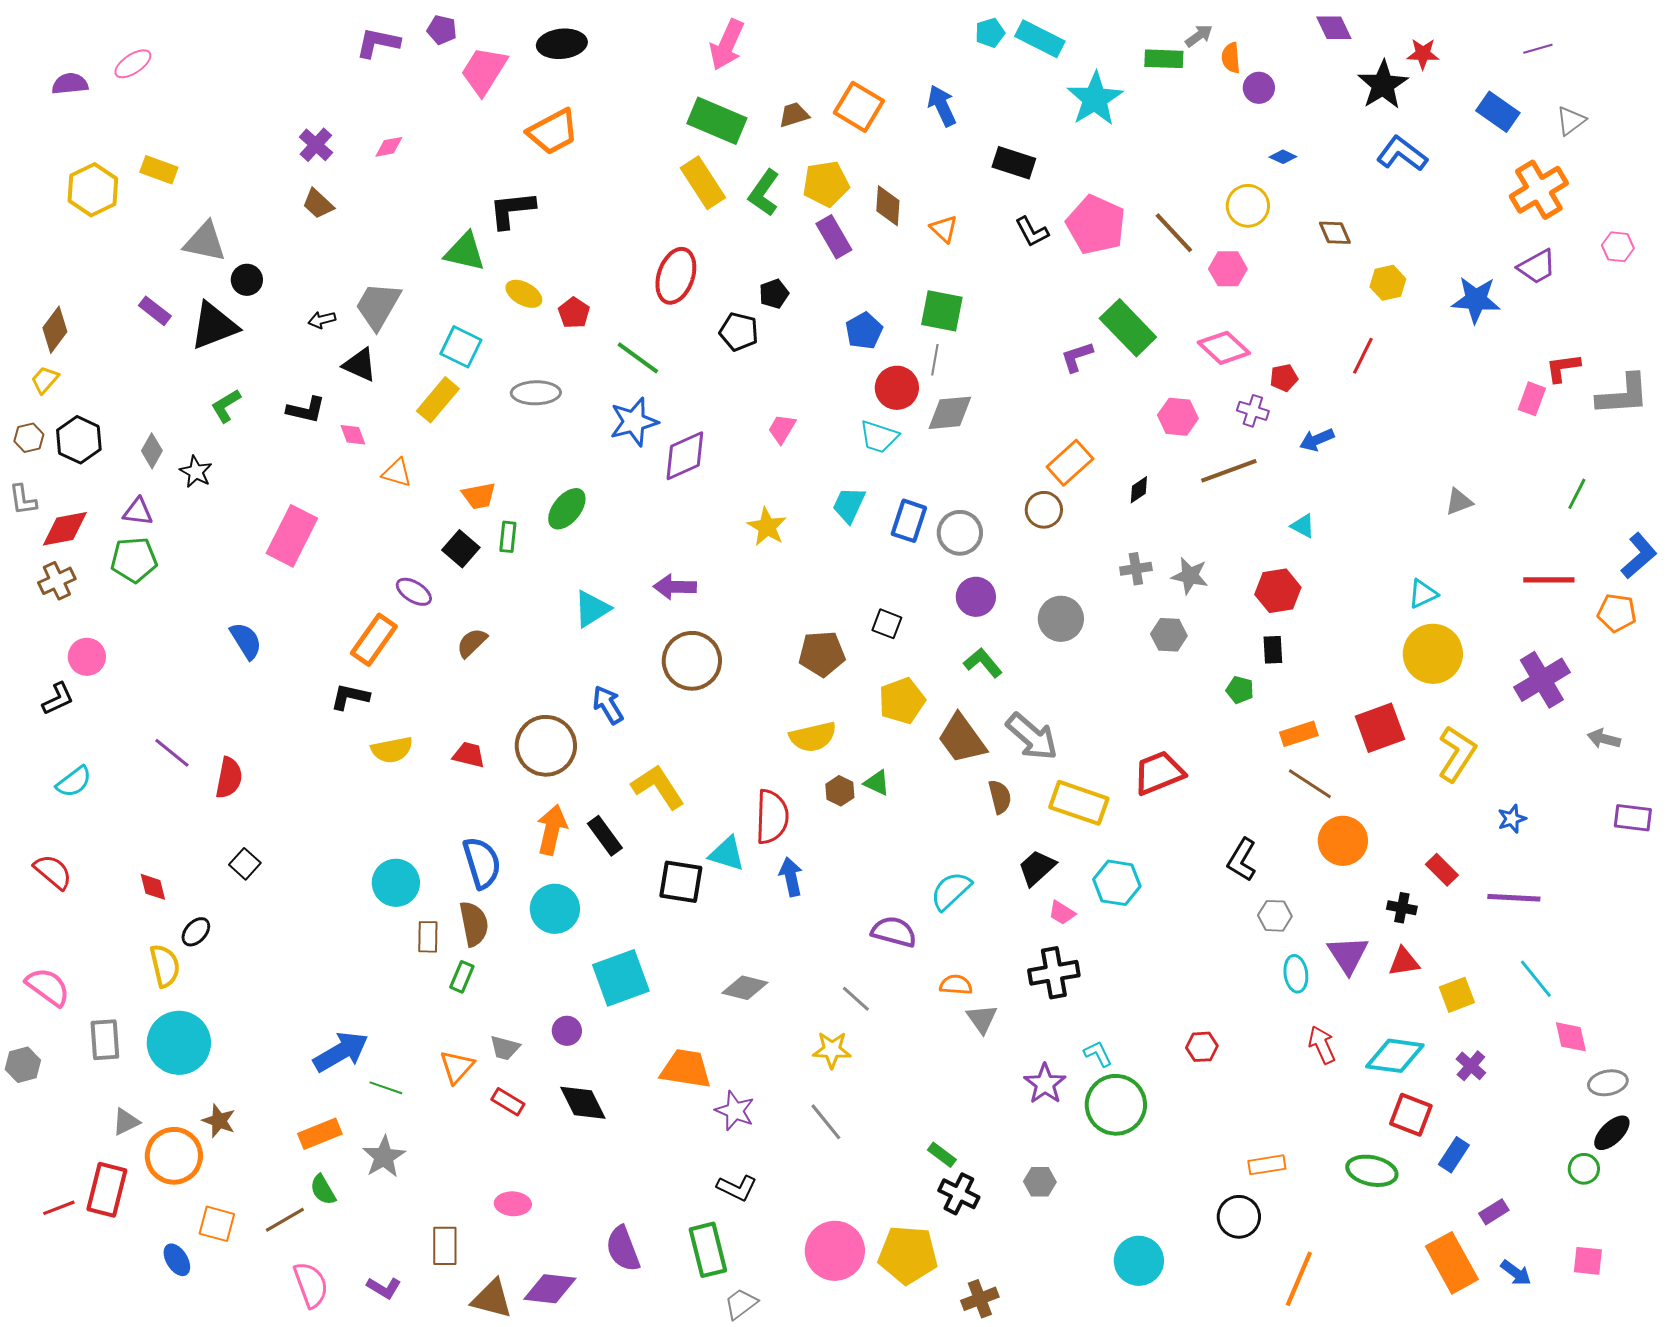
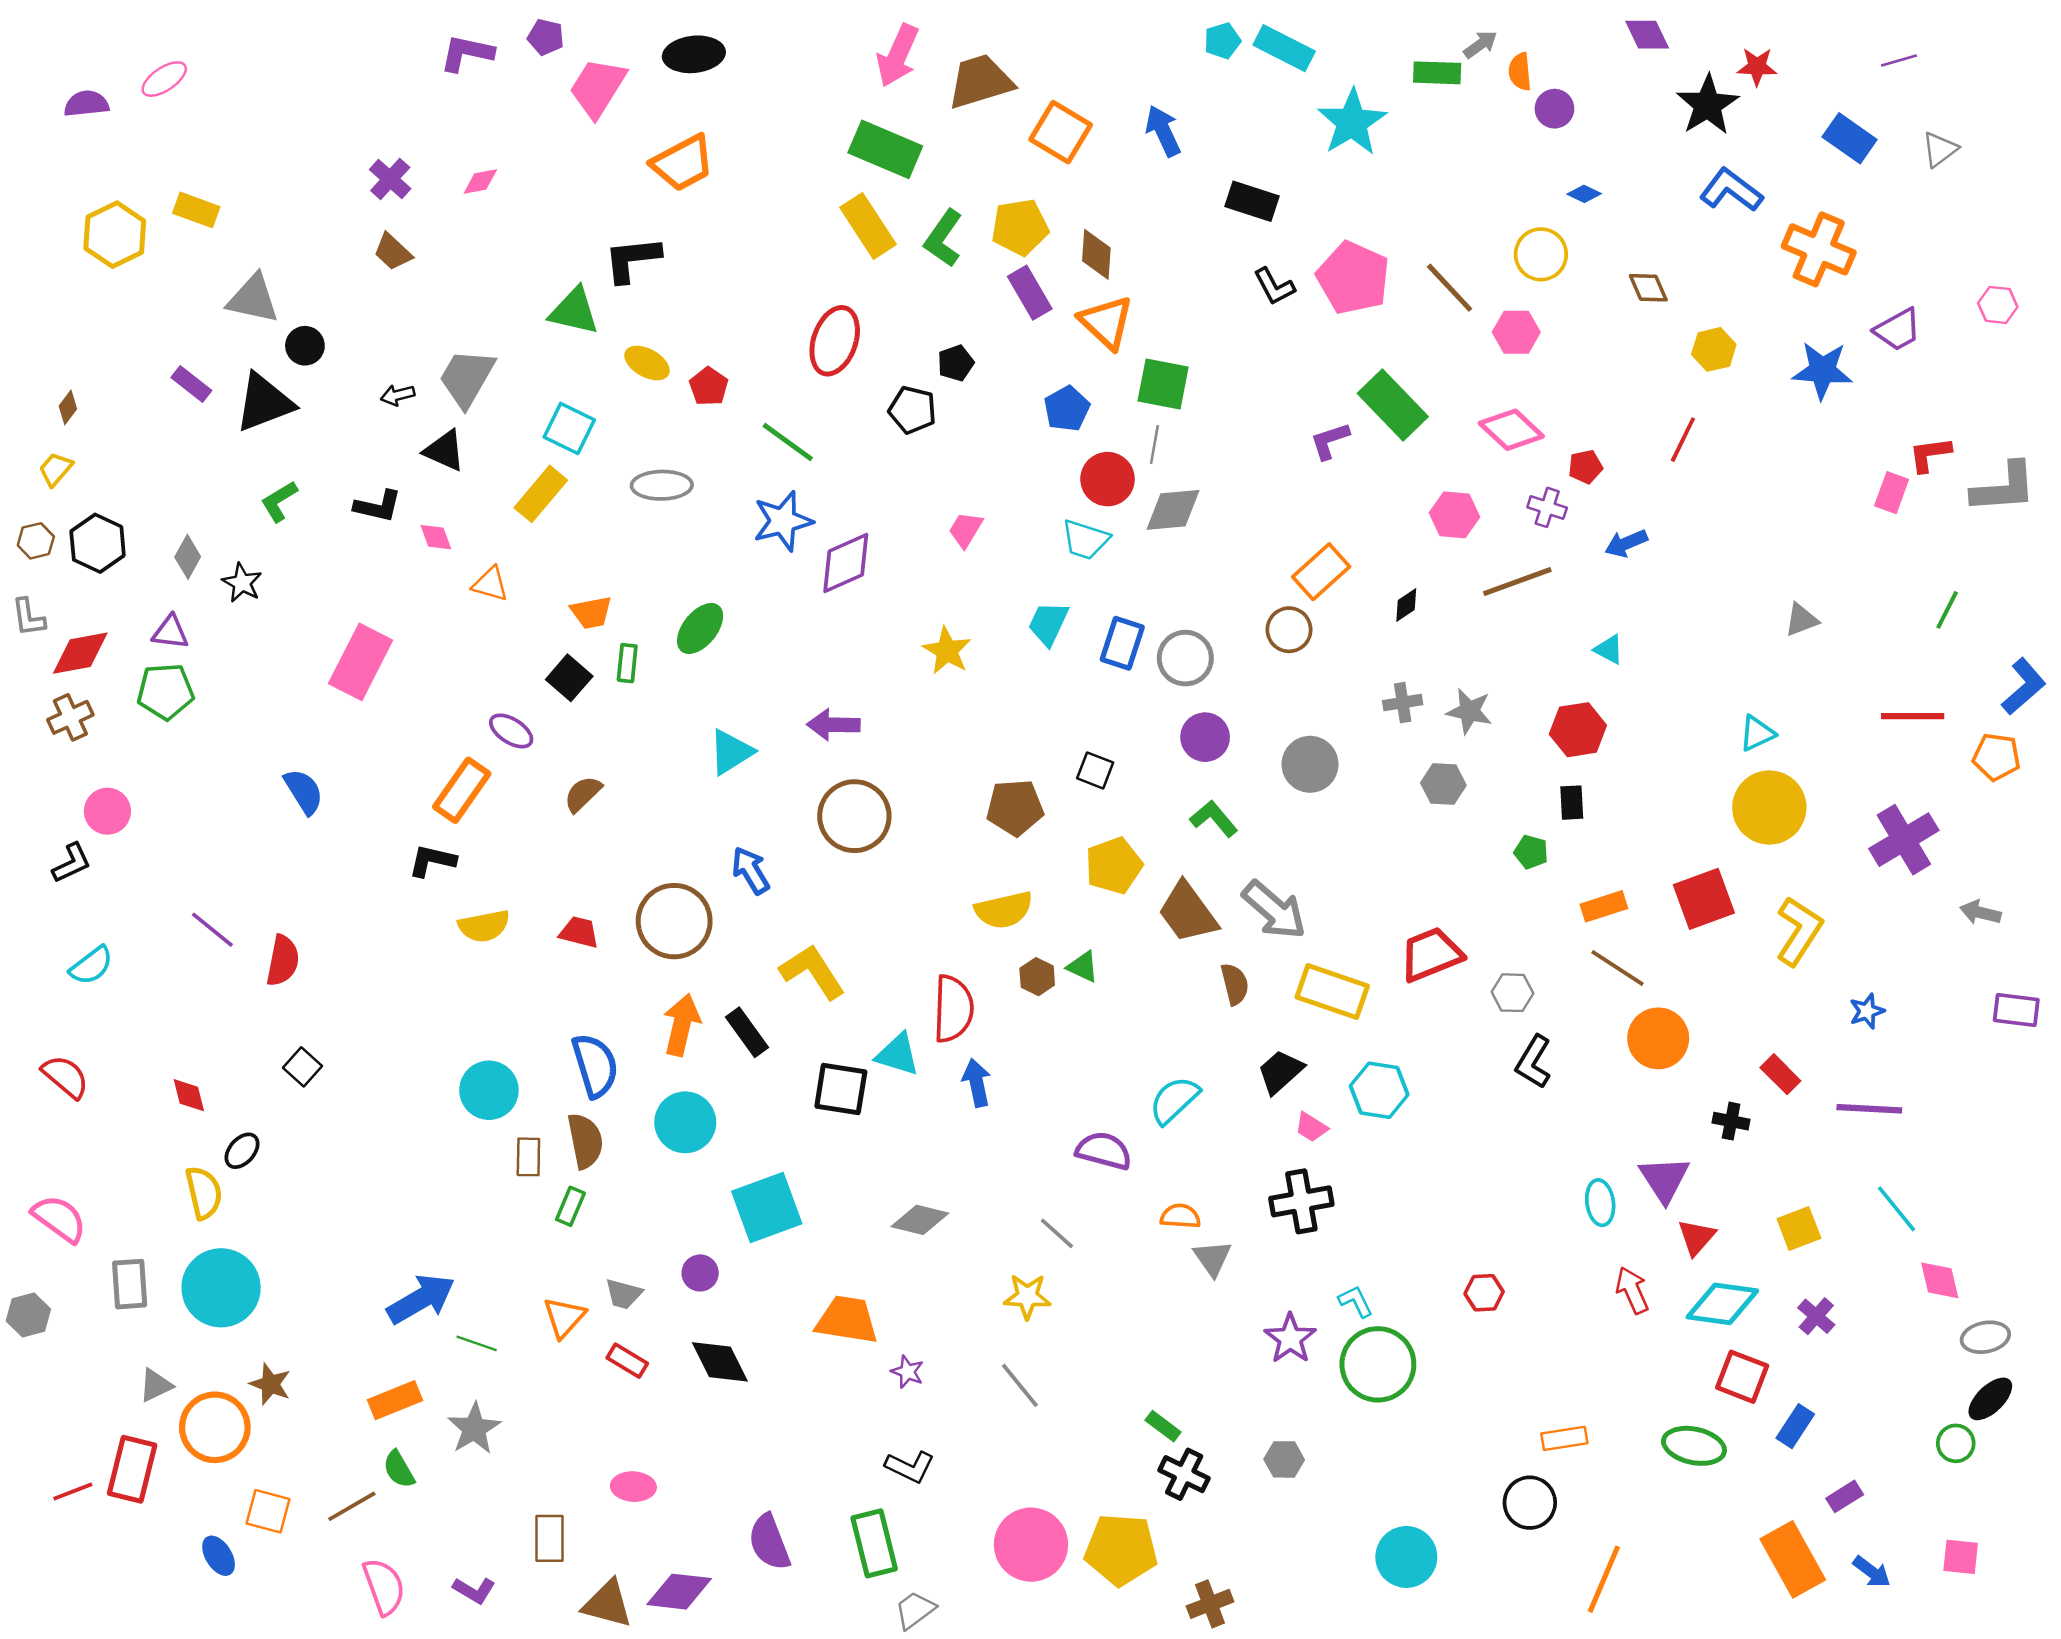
brown trapezoid: (794, 115) -> (980, 81), moved, size x1.8
orange cross: (1539, 190) -> (1819, 249), moved, turned -36
orange triangle: (944, 229) -> (1106, 322), moved, size x1.6
brown diamond: (55, 330) -> (68, 407), size x0.6
gray hexagon: (1275, 916) -> (1513, 993), moved
red triangle: (1404, 962) -> (1696, 1237), moved, turned -40
purple star: (735, 1111) -> (907, 1372), size x0.7

